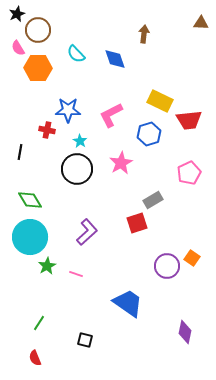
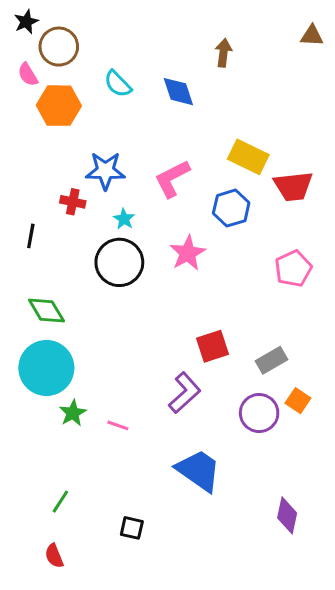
gray rectangle: (153, 200) -> (272, 360), moved
purple L-shape: (87, 232) -> (185, 393), moved

